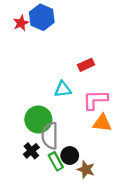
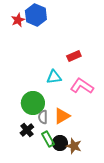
pink L-shape: (95, 100) -> (82, 86), turned 35
orange triangle: (102, 123) -> (62, 116), moved, turned -36
gray semicircle: (50, 136) -> (43, 117), size x0.6
black circle: (70, 156) -> (60, 143), moved

